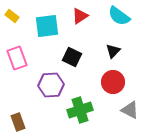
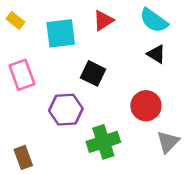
black triangle: (113, 51) -> (156, 54), moved, turned -42
gray triangle: (130, 110) -> (168, 142), turned 48

